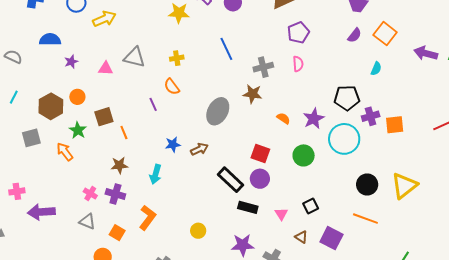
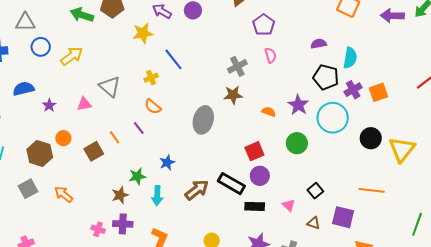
purple semicircle: (355, 35) -> (319, 44), moved, turned -126
blue line: (226, 49) -> (173, 59), moved
gray triangle: (134, 57) -> (110, 87), turned 40
cyan semicircle: (376, 69) -> (350, 58), moved, size x1.5
black pentagon: (347, 98) -> (326, 77), turned 30
green star: (78, 130) -> (137, 176), moved, turned -30
orange line: (124, 133) -> (115, 137), moved
brown arrow: (199, 149) -> (197, 190), moved, size x1.4
red square: (260, 154) -> (254, 151), turned -30
black circle: (367, 184) -> (371, 138), moved

